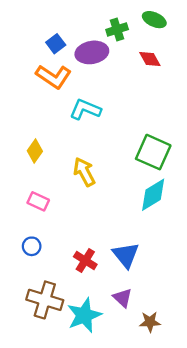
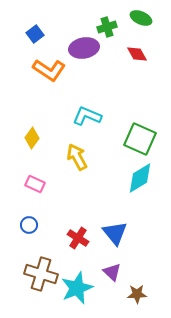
blue square: (56, 44) -> (35, 34), moved
cyan L-shape: (85, 109) -> (87, 116), moved

